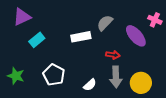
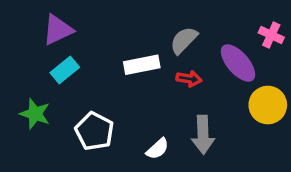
purple triangle: (22, 17) -> (58, 30), moved
red arrow: (113, 55) -> (189, 79), moved
green star: (16, 76) -> (35, 114), moved
yellow circle: (141, 83) -> (268, 105), moved

